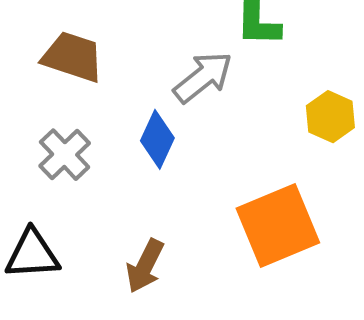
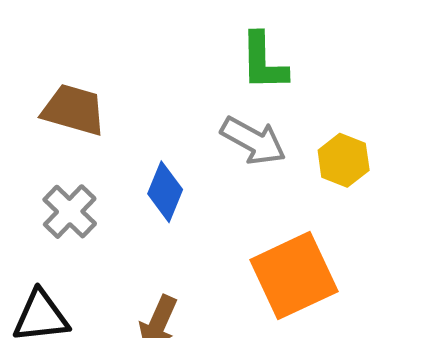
gray arrow: (203, 77) -> (253, 141), moved, turned 70

